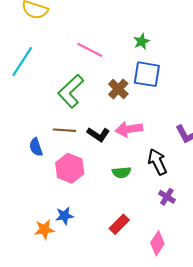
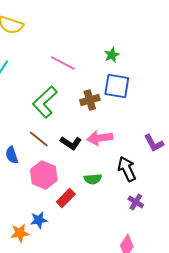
brown cross: (118, 89) -> (90, 100), turned 30
brown line: (64, 130) -> (39, 139), turned 35
red rectangle: (119, 224) -> (66, 198), moved

